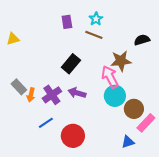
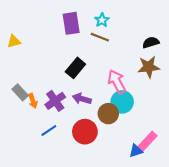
purple rectangle: (67, 22) -> (71, 23), size x1.5
brown star: (121, 61) -> (149, 67), moved
orange arrow: (31, 95) -> (33, 101), turned -32
brown circle: (134, 109) -> (108, 114), moved
pink rectangle: (146, 123) -> (148, 141), moved
red circle: (73, 136) -> (85, 132), moved

